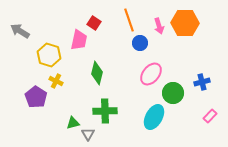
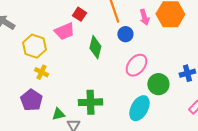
pink trapezoid: (79, 40) -> (64, 31), turned 55
green diamond: (97, 73) -> (95, 47), moved
purple pentagon: (36, 97) -> (31, 100), moved

